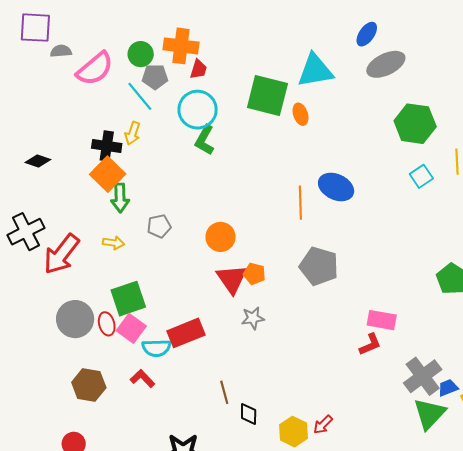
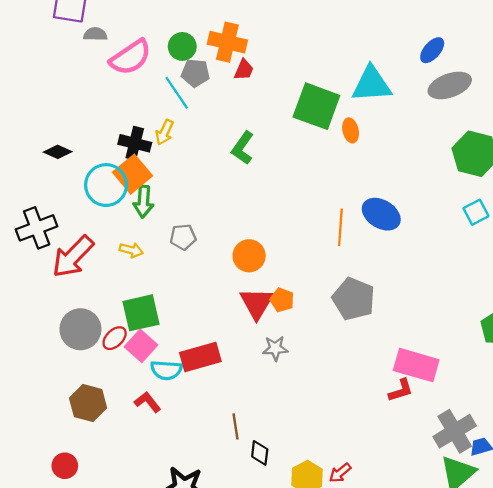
cyan circle: (198, 110) -> (106, 185), moved
pink rectangle: (382, 320) -> (416, 365), size x1.4
red ellipse: (107, 324) -> (115, 338), turned 55

